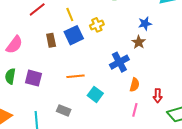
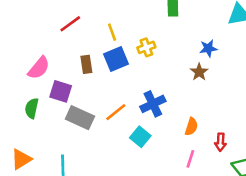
blue cross: (119, 62) -> (153, 104), moved
orange line: (76, 76) -> (116, 112), turned -36
purple square: (34, 78) -> (61, 91), moved
gray rectangle: (64, 110) -> (80, 118), moved, size x1.5

